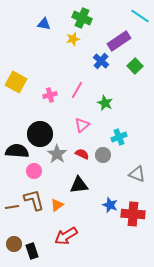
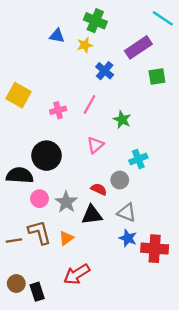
blue triangle: (44, 24) -> (57, 36), moved
blue cross: (101, 61) -> (105, 71), moved
green square: (135, 66) -> (157, 77), turned 35
gray star: (57, 154) -> (66, 202), moved
red semicircle: (82, 154) -> (99, 189), moved
gray triangle: (137, 174) -> (127, 213), moved

